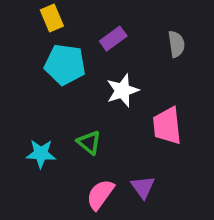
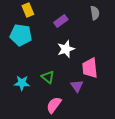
gray semicircle: (176, 44) -> (95, 13), moved
cyan pentagon: (65, 65) -> (21, 35), moved
purple triangle: (143, 187) -> (77, 86), moved

